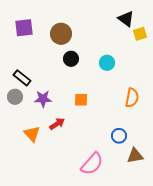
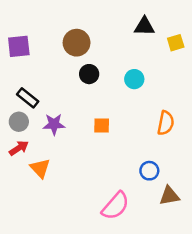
black triangle: (126, 19) -> (144, 26), moved, turned -36
purple square: (24, 28) -> (19, 46), moved
red arrow: (57, 124) -> (19, 148), moved

